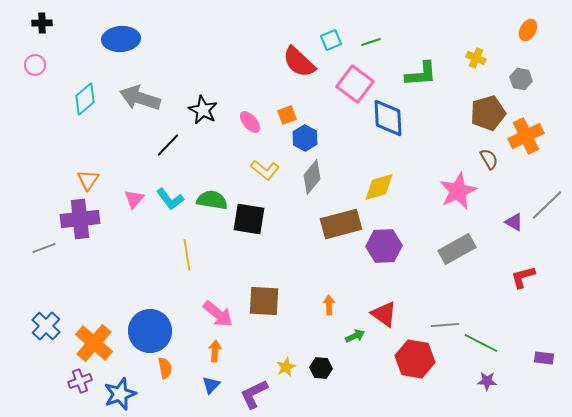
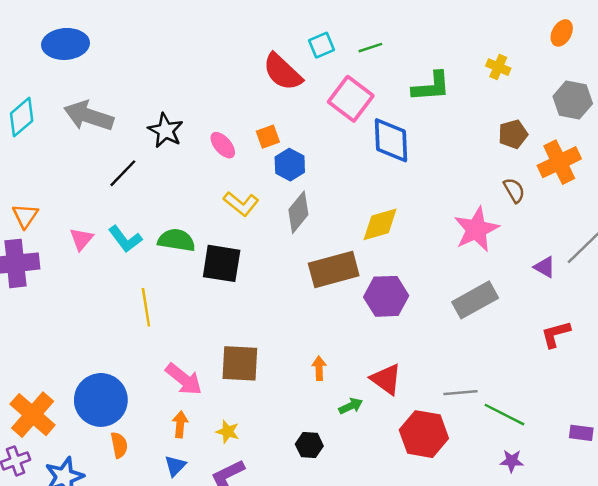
gray hexagon: (521, 79) -> (573, 100), moved, size x1.4
brown pentagon: (488, 113) -> (513, 134), size x0.7
yellow star: (286, 367) -> (228, 432), moved, turned -30

